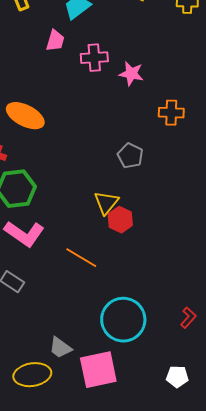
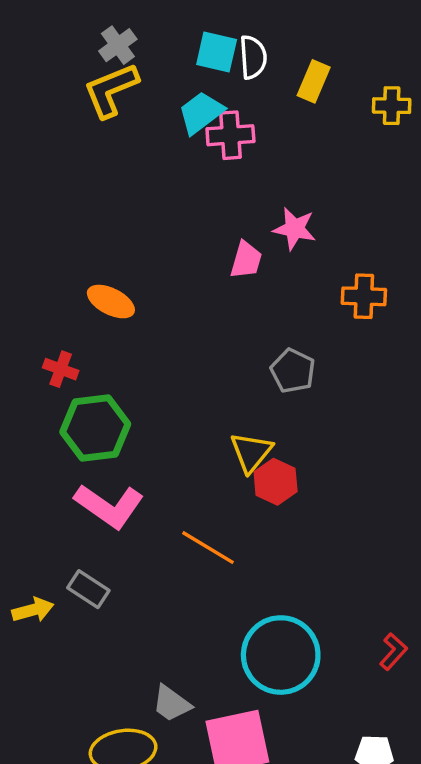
pink trapezoid: (55, 41) -> (246, 260), moved
pink cross: (94, 58) -> (230, 135), moved
orange ellipse: (25, 116) -> (111, 302), size x0.7

